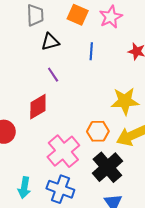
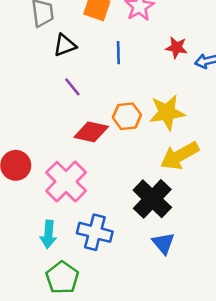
red diamond: (38, 107) -> (91, 132), moved, turned 48
orange hexagon: (98, 131) -> (127, 116), moved
pink cross: (63, 151) -> (66, 182), moved

